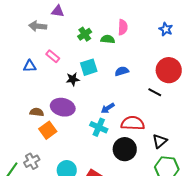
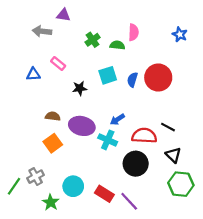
cyan square: (89, 67) -> (108, 75), moved
red circle: (169, 70) -> (158, 78), moved
blue semicircle: (122, 71) -> (132, 80), turned -56
black line: (155, 92) -> (168, 127), moved
purple ellipse: (63, 107) -> (82, 126), moved
brown semicircle: (37, 112) -> (53, 116), moved
black triangle: (160, 141) -> (173, 155), turned -35

